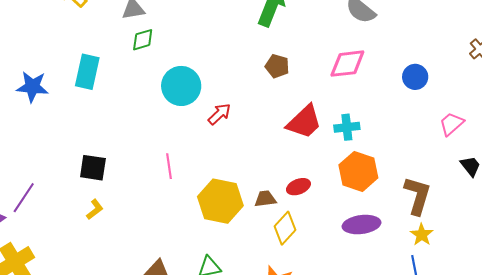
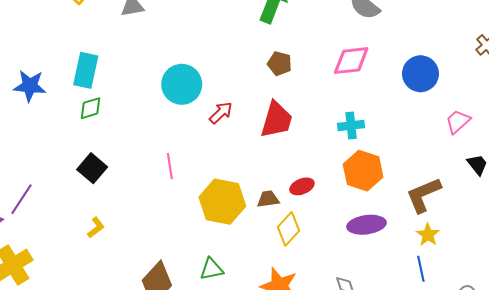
green diamond: (143, 40) -> (91, 108), moved
blue circle: (415, 77) -> (420, 74), size x1.4
red trapezoid: (304, 122) -> (277, 120), moved, turned -30
black square: (93, 168) -> (92, 168), turned 32
brown L-shape: (417, 196) -> (423, 195), turned -129
yellow L-shape: (95, 209) -> (96, 228), moved

